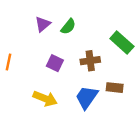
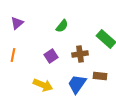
purple triangle: (43, 24) -> (17, 23), moved
purple square: (55, 63) -> (51, 56), turned 32

